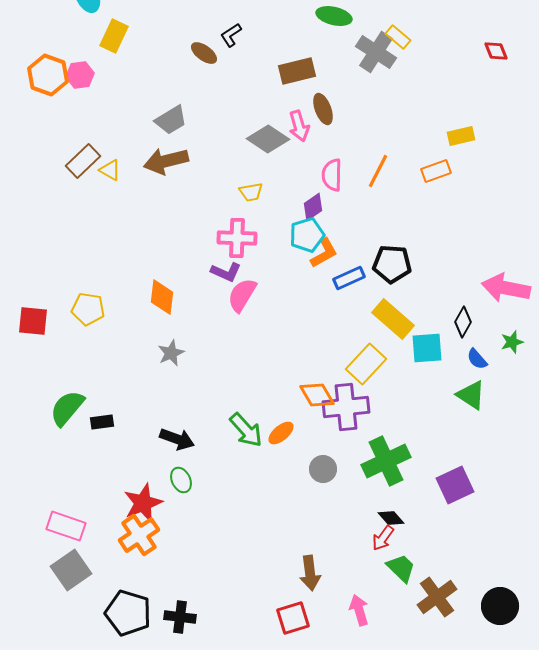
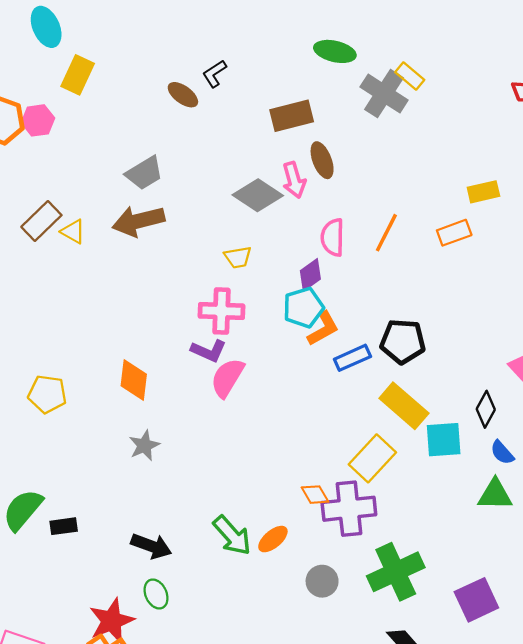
orange diamond: (317, 395) -> (315, 495), size x0.7
green triangle: (471, 395) -> (495, 495), turned -32

